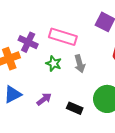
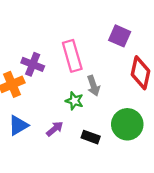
pink rectangle: (63, 37) -> (72, 56), turned 60
green star: (54, 64) -> (74, 101), moved

